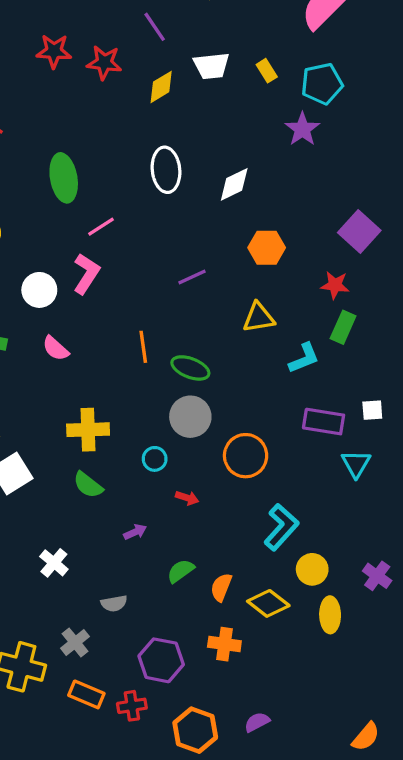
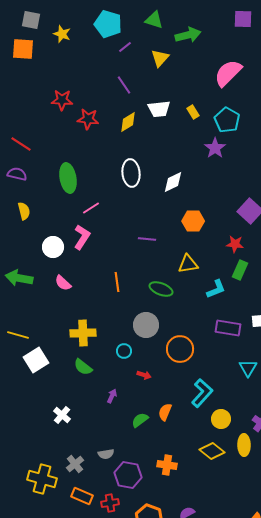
red star: (104, 63) -> (88, 119), moved
cyan pentagon: (322, 84) -> (227, 120), turned -30
purple line: (192, 277) -> (147, 239), turned 30
green ellipse: (190, 368) -> (161, 289), moved
cyan triangle: (356, 464) -> (248, 368), moved
purple arrow: (135, 532) -> (112, 396), turned -40
orange semicircle: (221, 587) -> (165, 412), moved
gray semicircle: (114, 603) -> (106, 454), moved
yellow diamond: (268, 603) -> (212, 451), moved
yellow ellipse: (330, 615) -> (244, 445), moved

